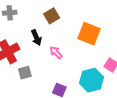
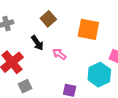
gray square: (25, 73) -> (25, 86), moved

